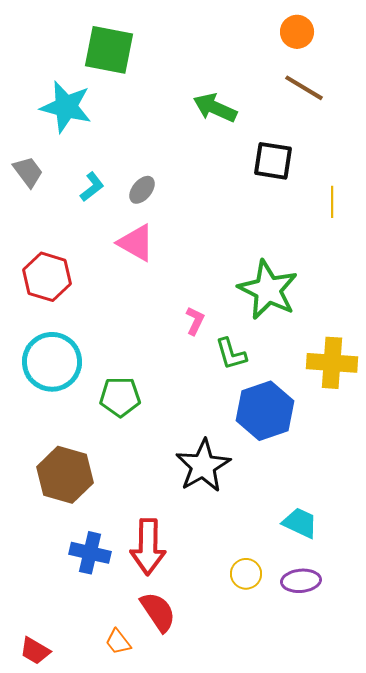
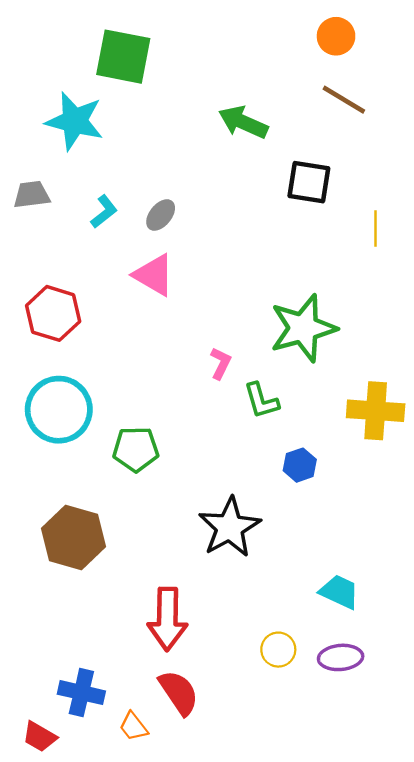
gray trapezoid: (28, 172) -> (32, 195), turned -60
green star: (268, 290) -> (303, 328), turned 30
blue hexagon: (265, 411) -> (300, 465), size x0.5
blue cross: (90, 553) -> (81, 693), moved

